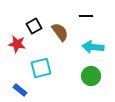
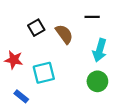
red star: (17, 44) -> (14, 60), moved
cyan arrow: (93, 47) -> (100, 50), turned -80

